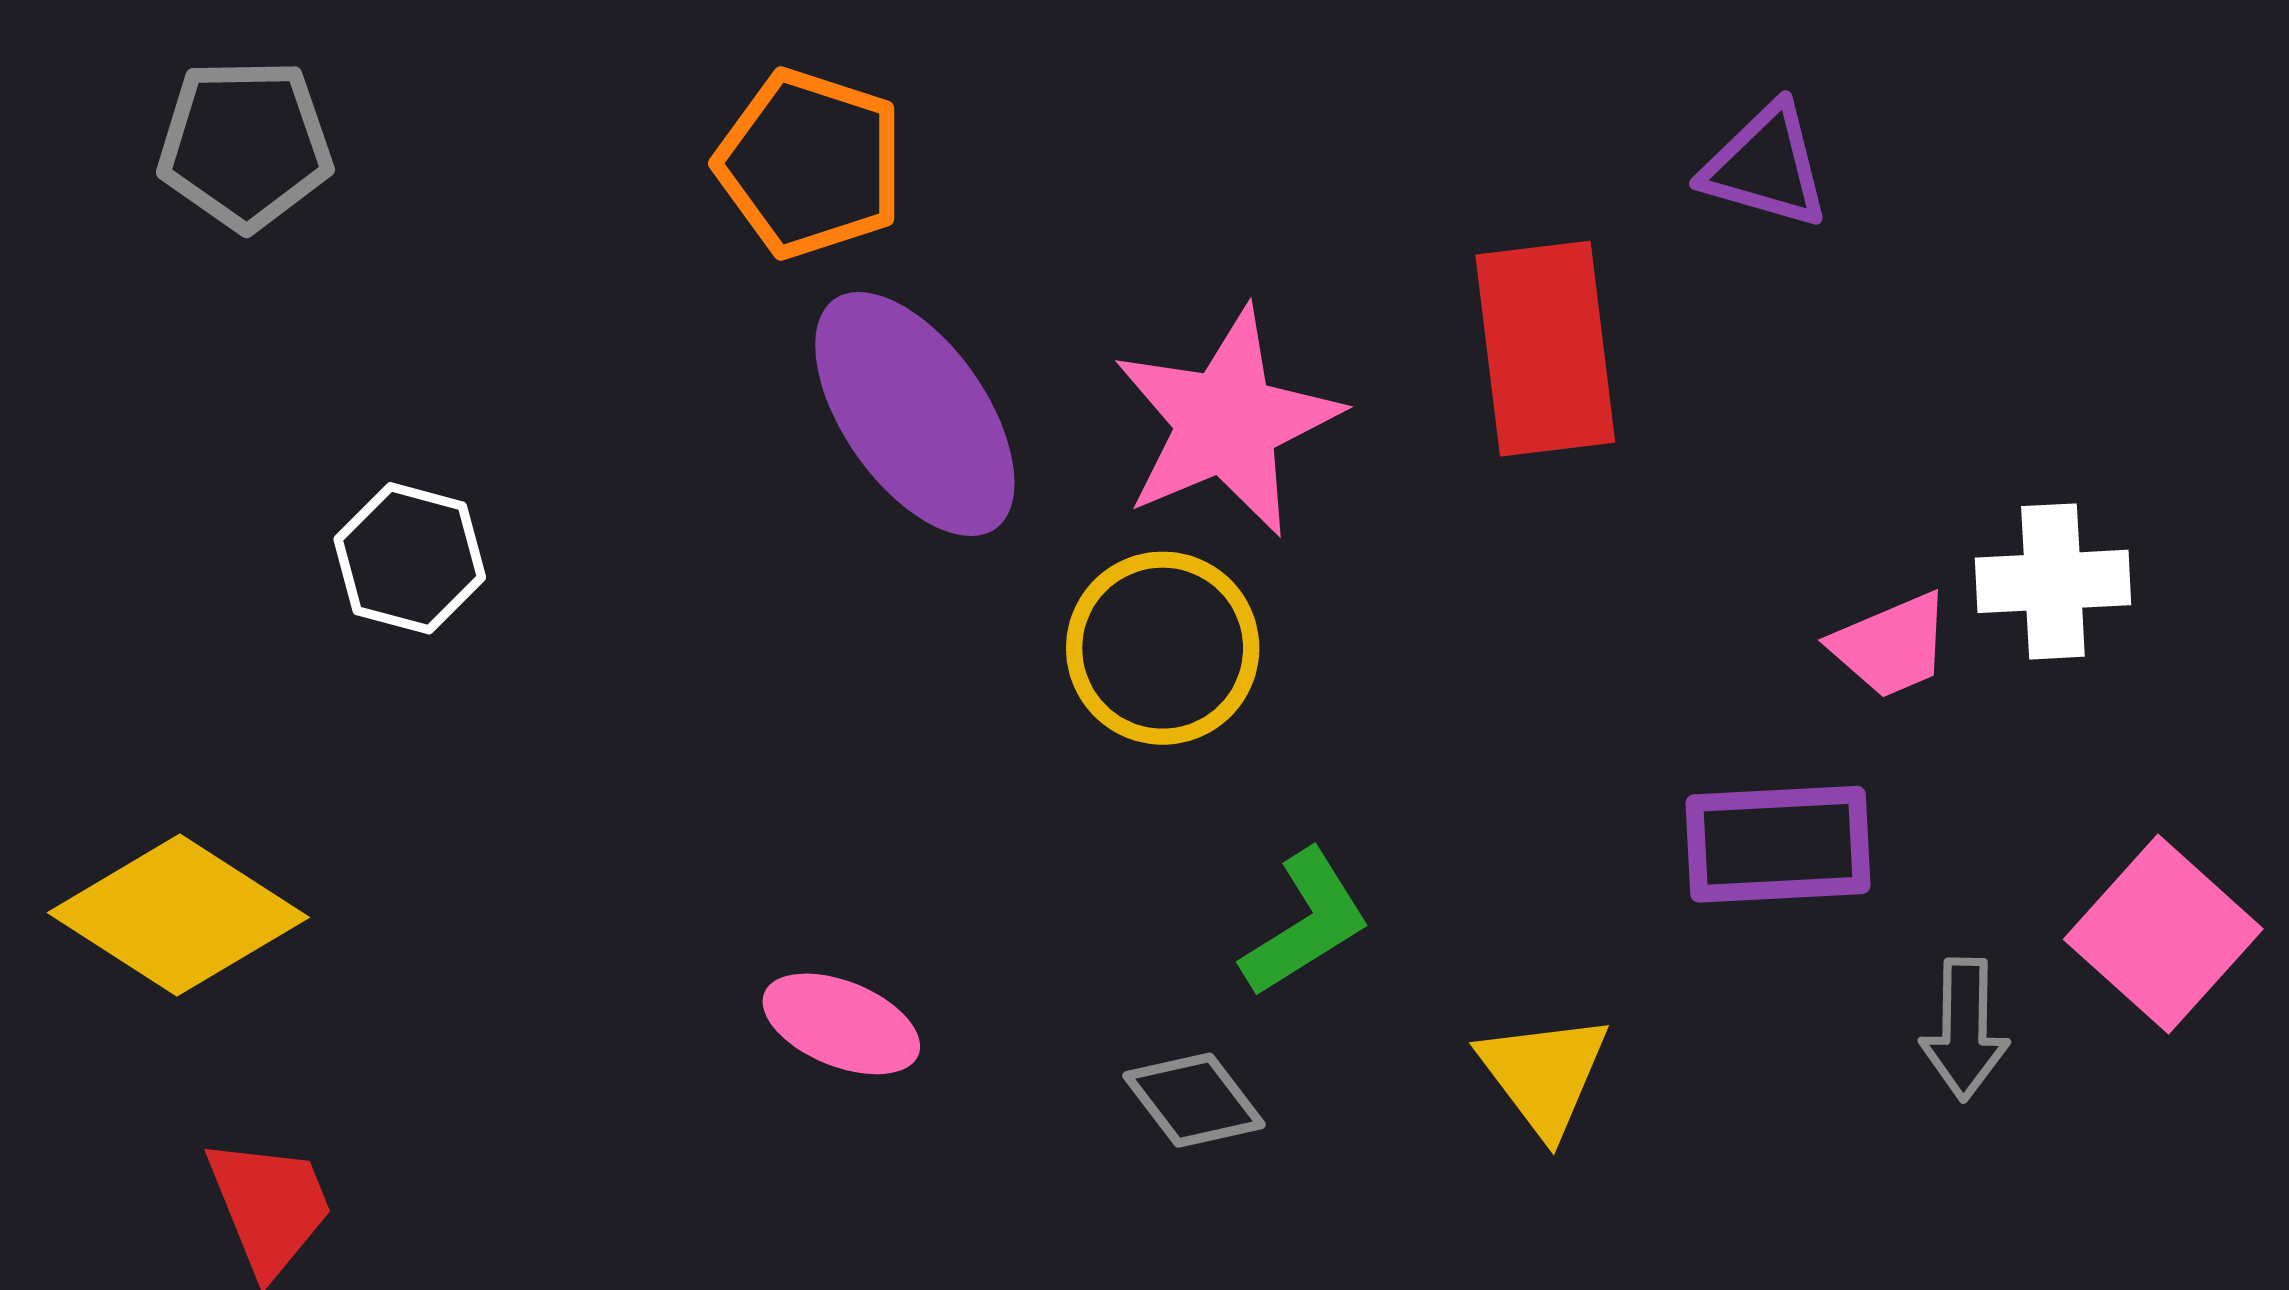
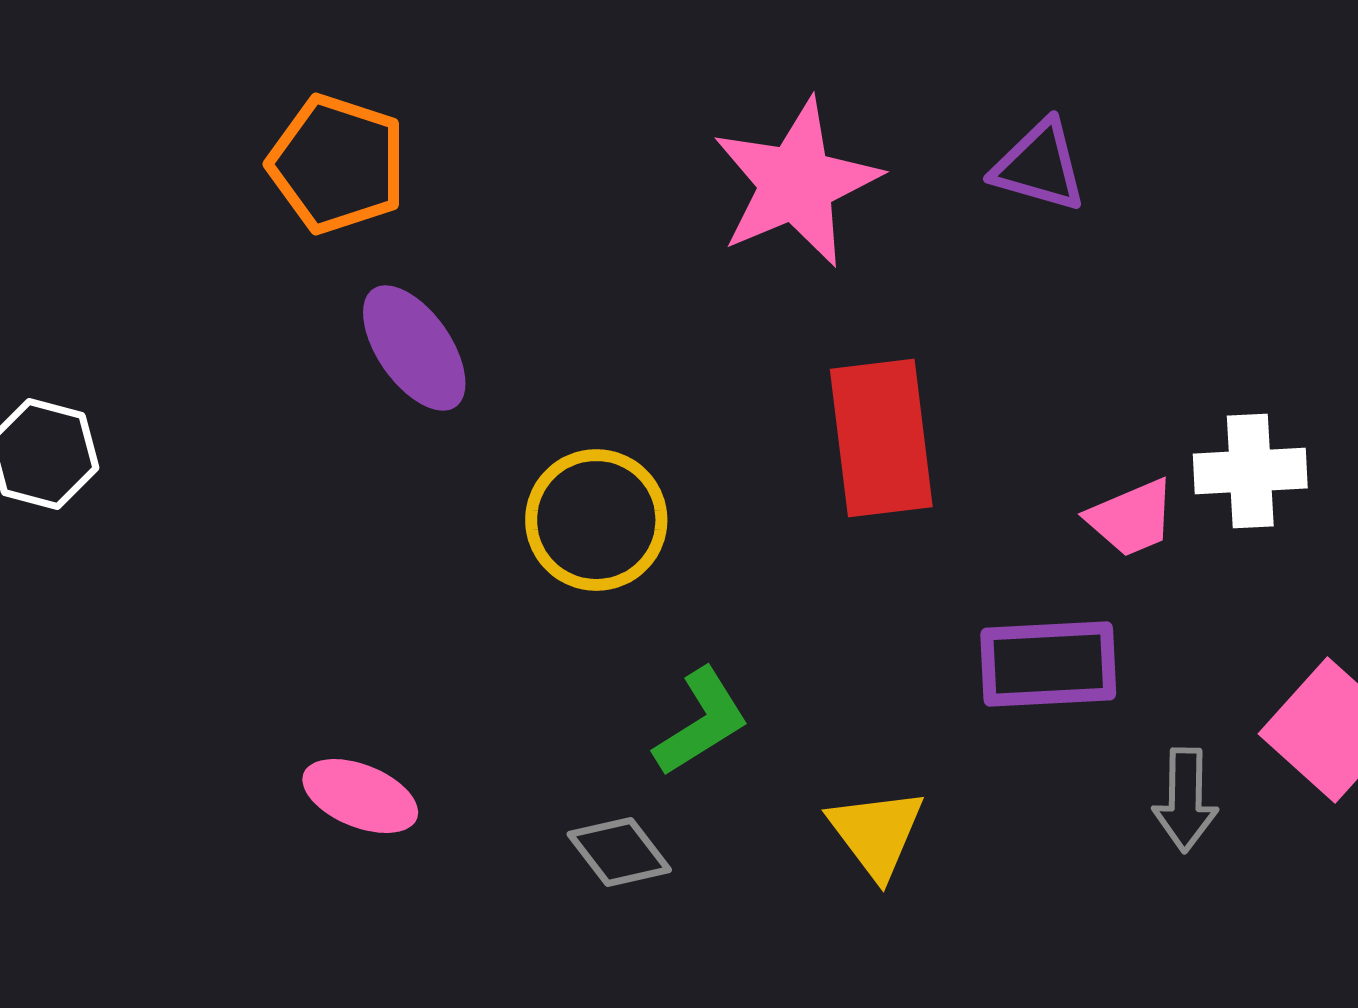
red rectangle: (1545, 349) -> (881, 438), moved
purple ellipse: (915, 414) -> (414, 348), size x0.7
pink star: (1227, 422) -> (796, 183), moved

